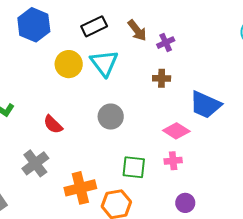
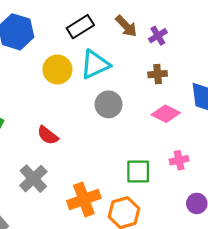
cyan triangle: (104, 63) -> (95, 64), turned 48
gray circle: (111, 117) -> (109, 104), moved
pink diamond: (176, 131) -> (166, 114), moved

